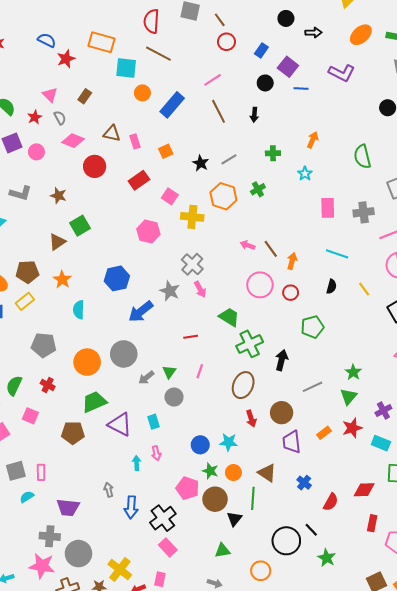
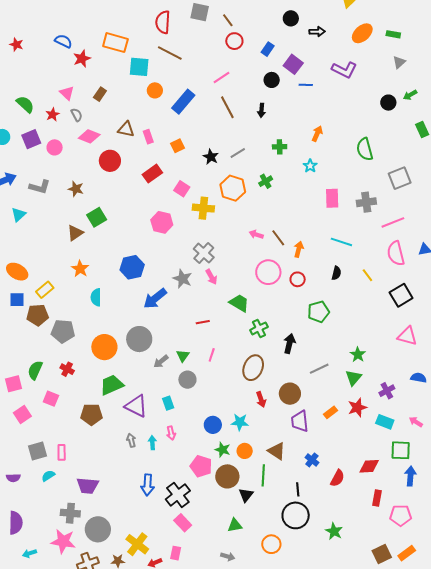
brown pentagon: (27, 272) -> (37, 315), moved
green cross: (250, 344) -> (259, 328), size x0.7
gray arrow: (109, 490) -> (131, 440), moved
black line: (311, 530) -> (298, 489), moved, turned 40

